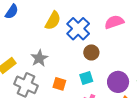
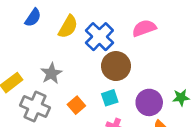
blue semicircle: (12, 12) -> (33, 18), moved
brown circle: (91, 52) -> (116, 66), size x1.5
orange square: (59, 84) -> (76, 105), turned 32

